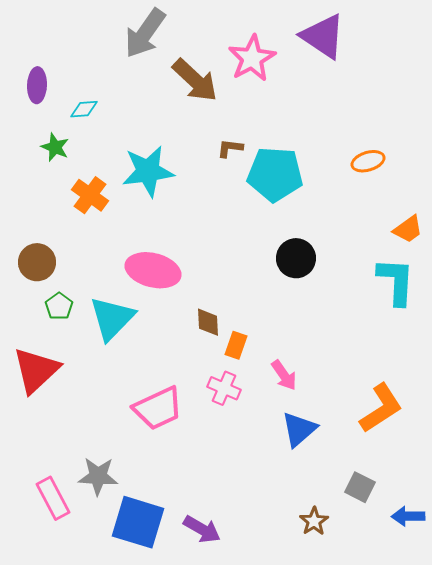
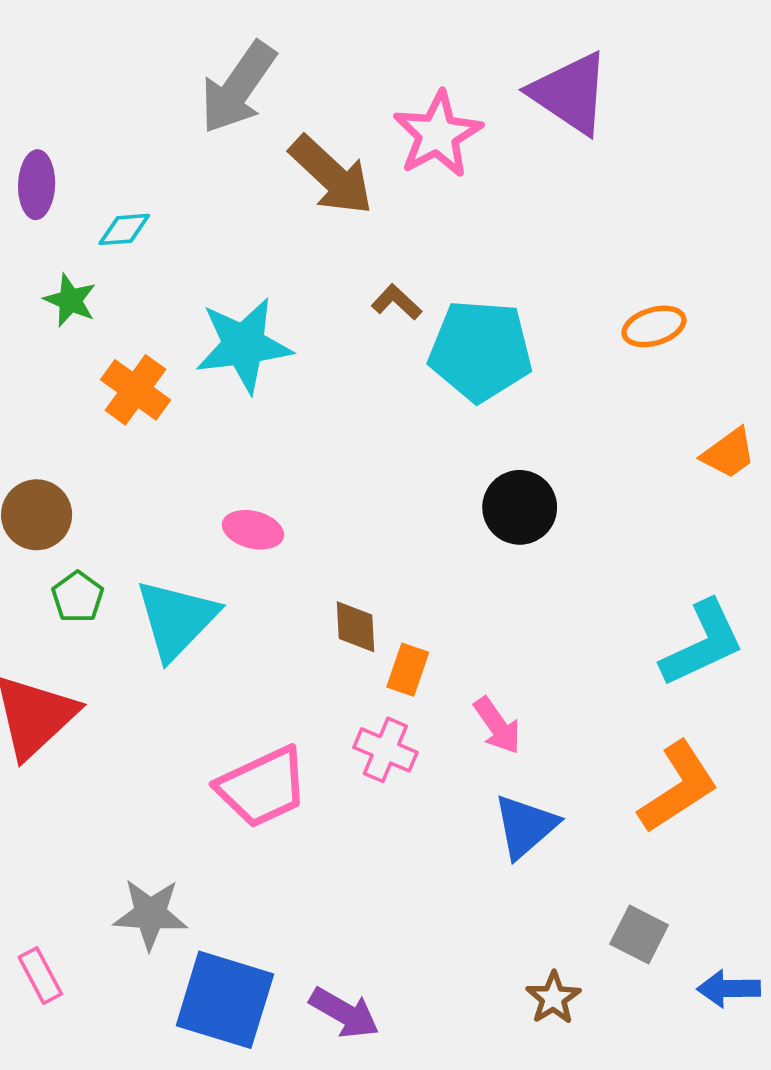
brown L-shape: (230, 148) -> (397, 302), turned 36
pink ellipse: (153, 270) -> (253, 530), size x0.6
cyan L-shape: (396, 281) -> (702, 644), moved, turned 62
pink rectangle: (53, 498) -> (40, 976), moved, size x0.7

